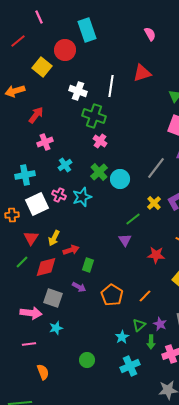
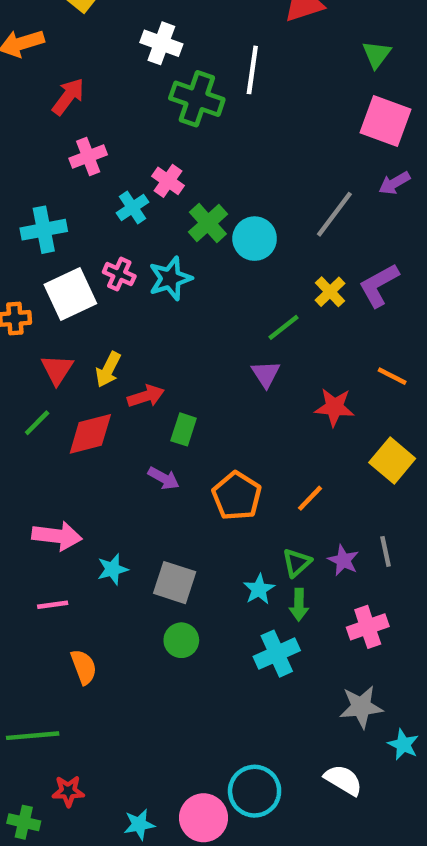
white line: (111, 86) -> (252, 70), moved
pink cross: (100, 141) -> (168, 181), moved
gray square: (53, 298) -> (175, 583), moved
green arrow: (151, 342) -> (299, 605), moved

